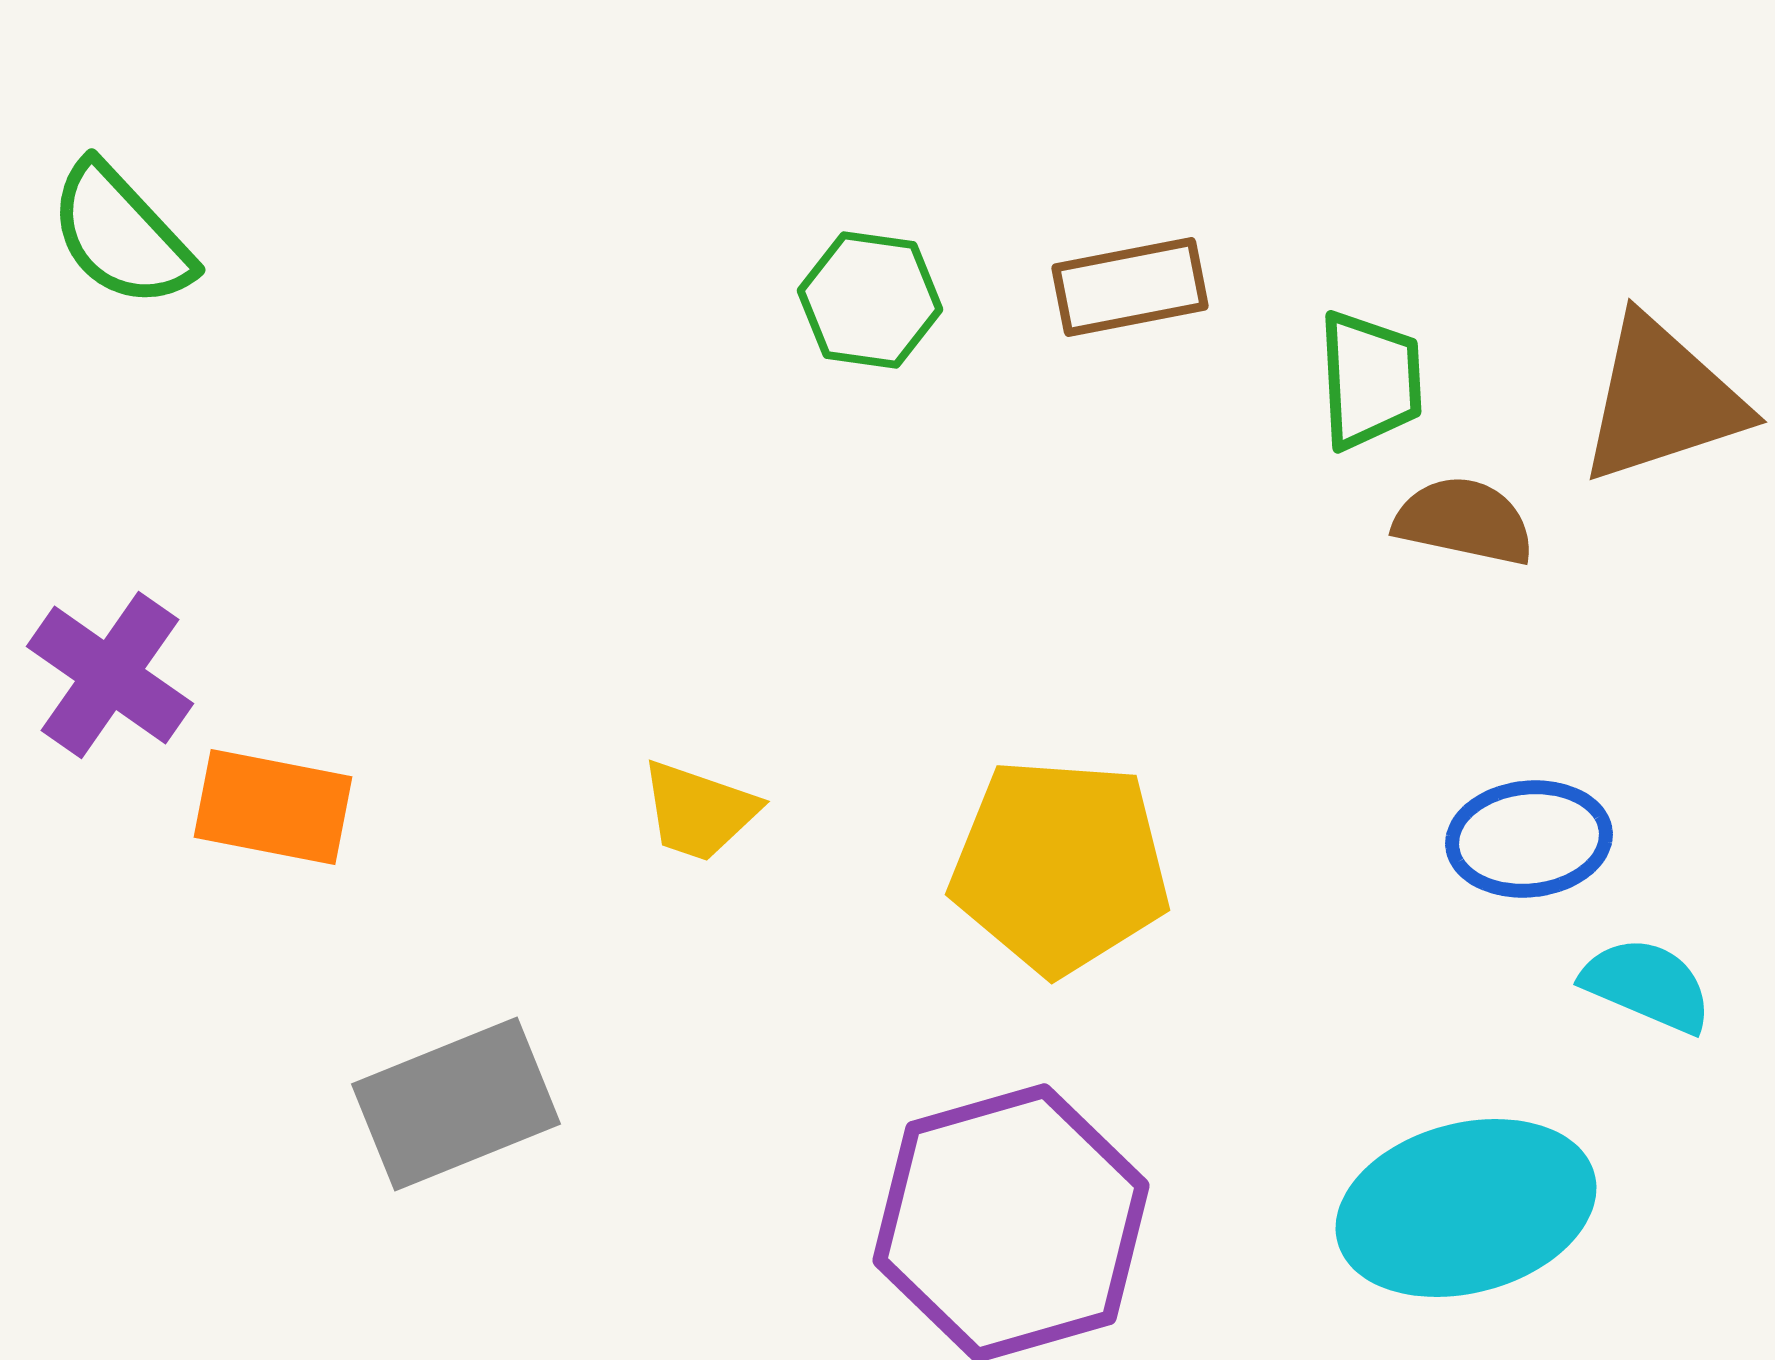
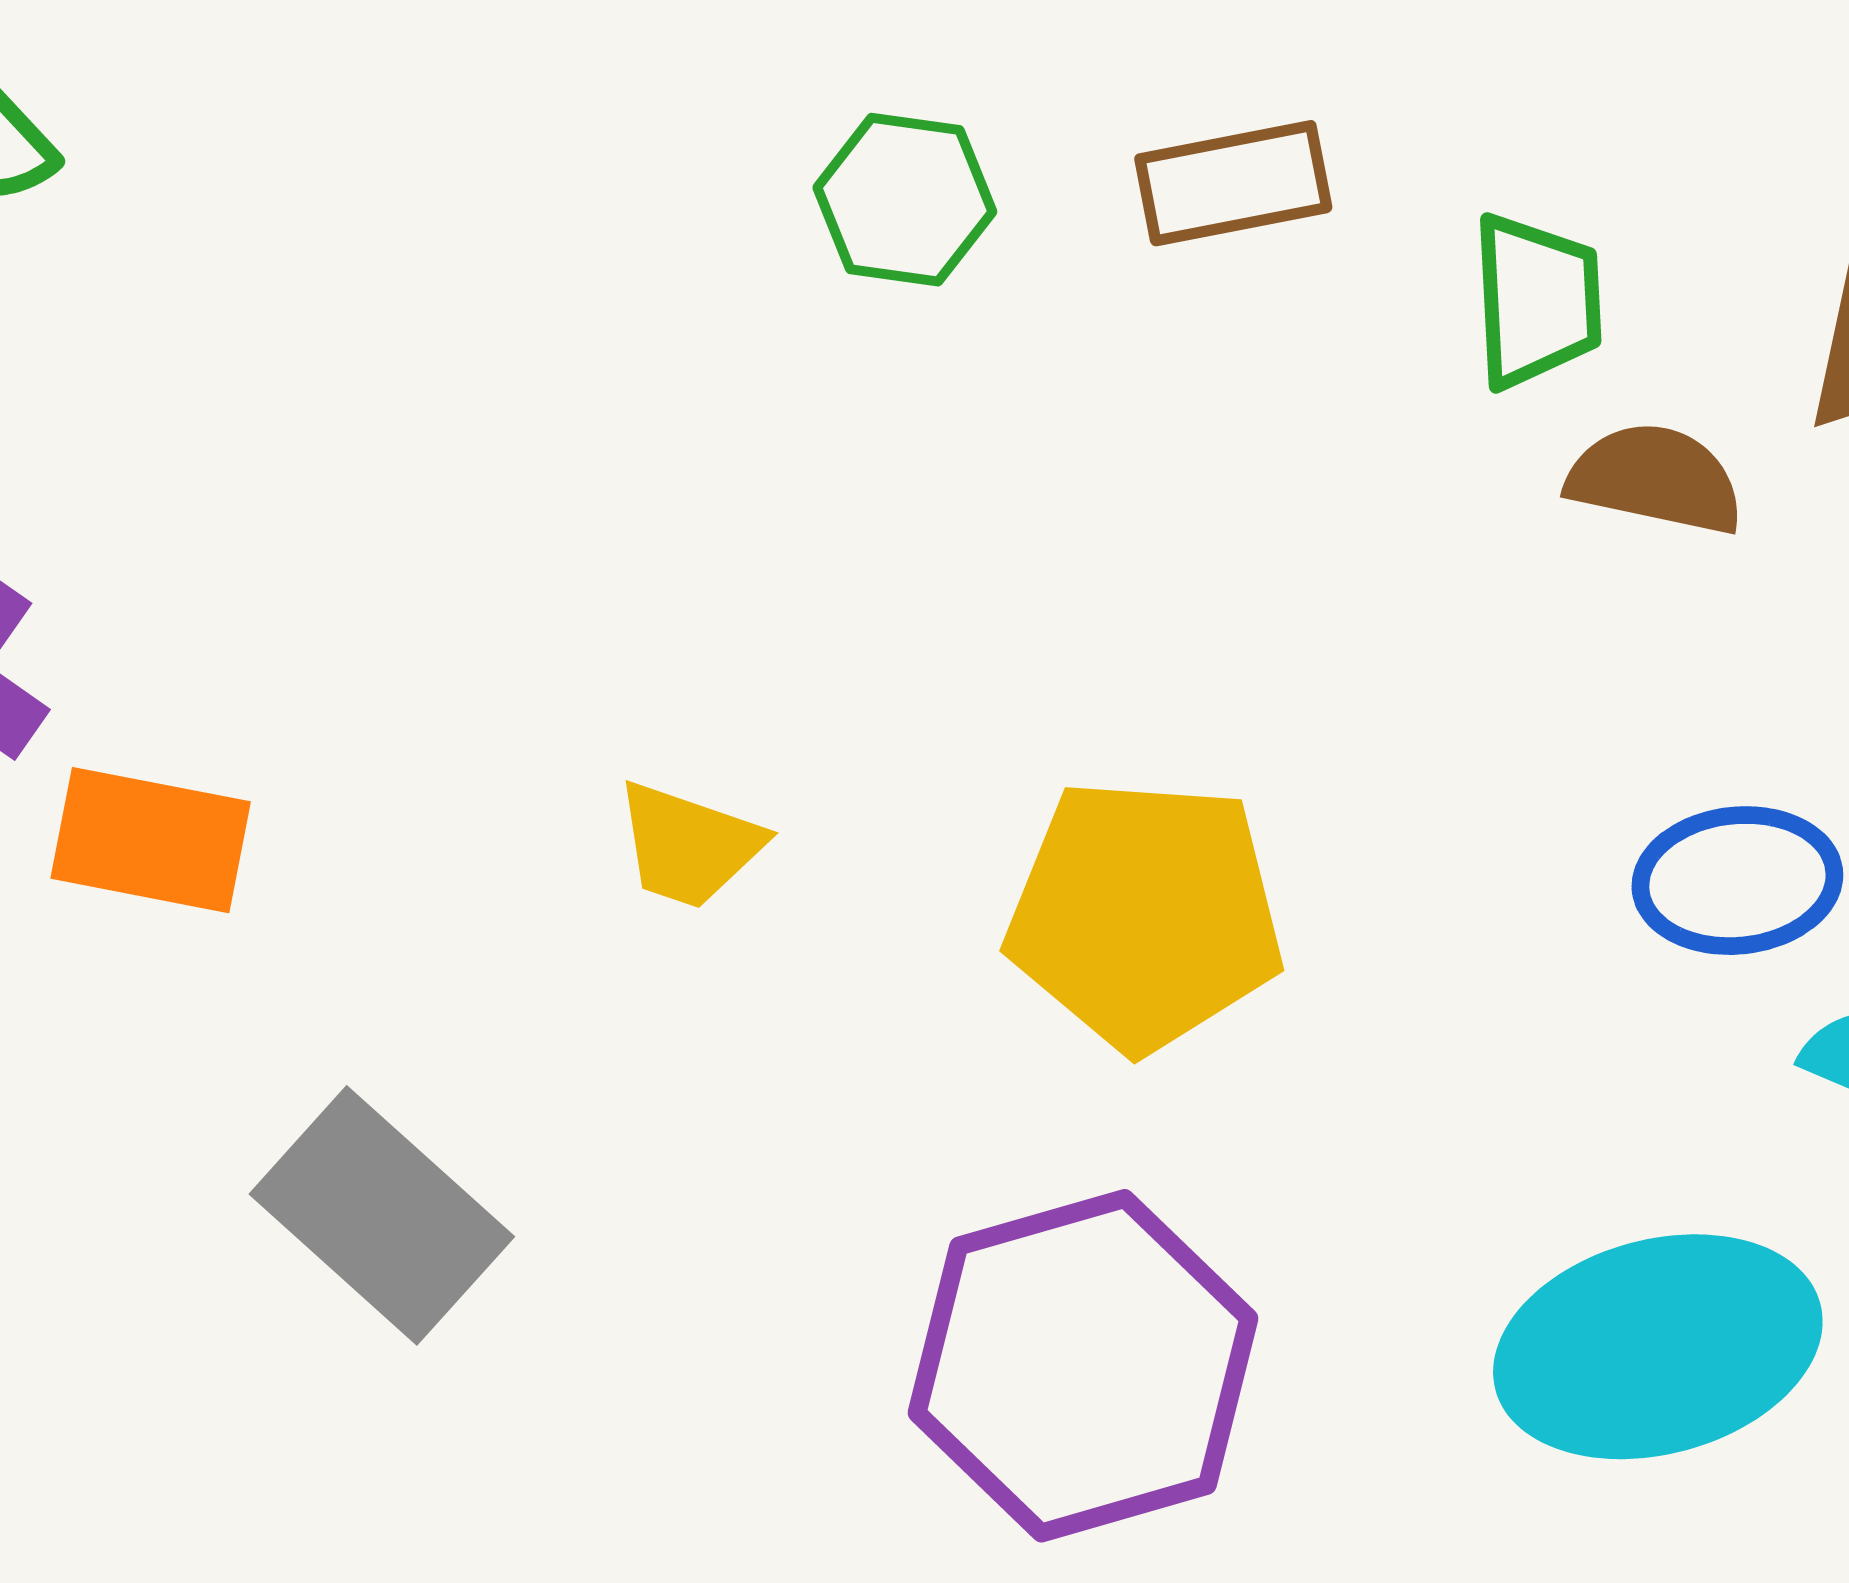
gray rectangle: (456, 1104) -> (382, 1215), turned 64

